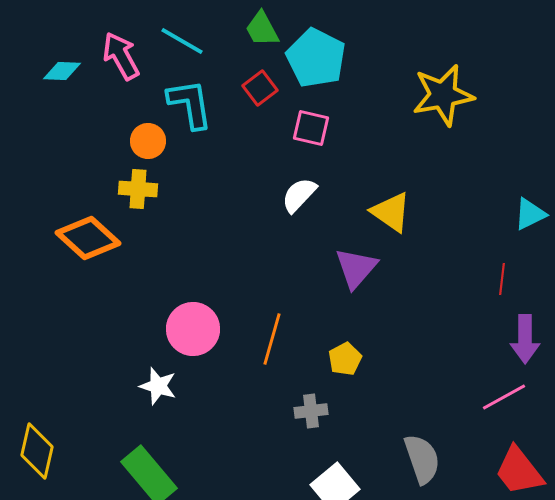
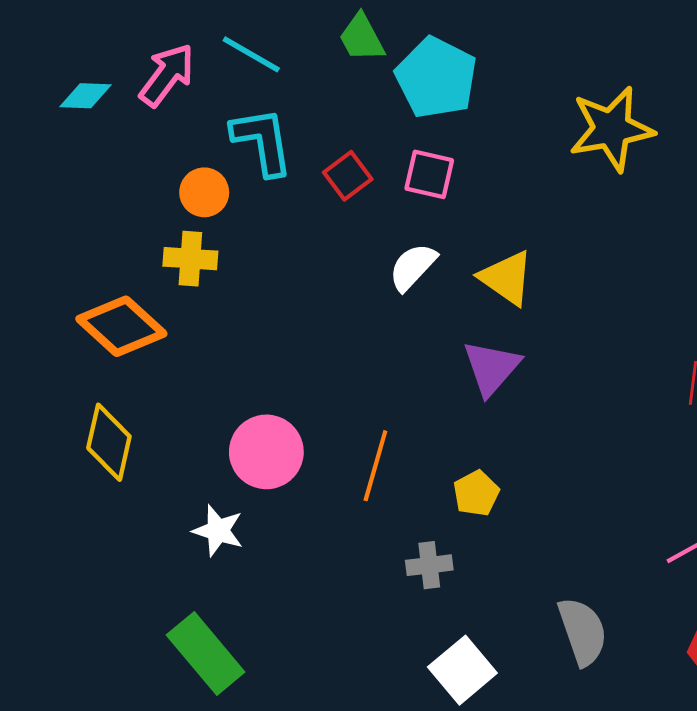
pink arrow: (121, 56) -> (167, 75), turned 66
red square: (260, 88) -> (348, 176), moved
yellow triangle: (391, 212) -> (507, 278), moved
yellow diamond: (37, 451) -> (109, 442), moved

